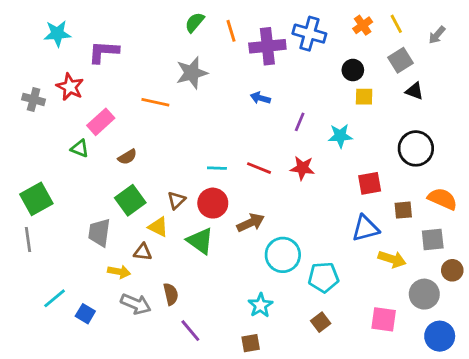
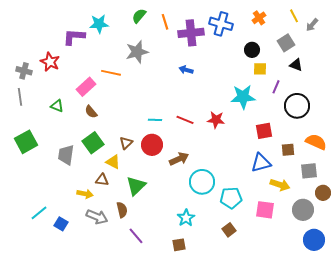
yellow line: (396, 24) -> (294, 16), moved
cyan star: (57, 34) -> (99, 24), moved
pink rectangle: (101, 122) -> (86, 87), moved
purple line: (300, 122) -> (276, 87), moved
cyan star: (340, 136) -> (243, 97), size x1.4
brown semicircle: (127, 157) -> (91, 112), turned 80
gray trapezoid: (99, 232) -> (66, 155), moved
gray line: (28, 239) -> (20, 97), moved
green triangle: (200, 241) -> (136, 186), moved, turned 40
pink square: (384, 319) -> (265, 210), moved

